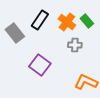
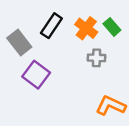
purple square: (40, 65) -> (36, 75), moved

